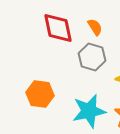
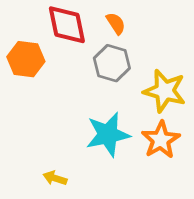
orange hexagon: (40, 94) -> (26, 59), moved

